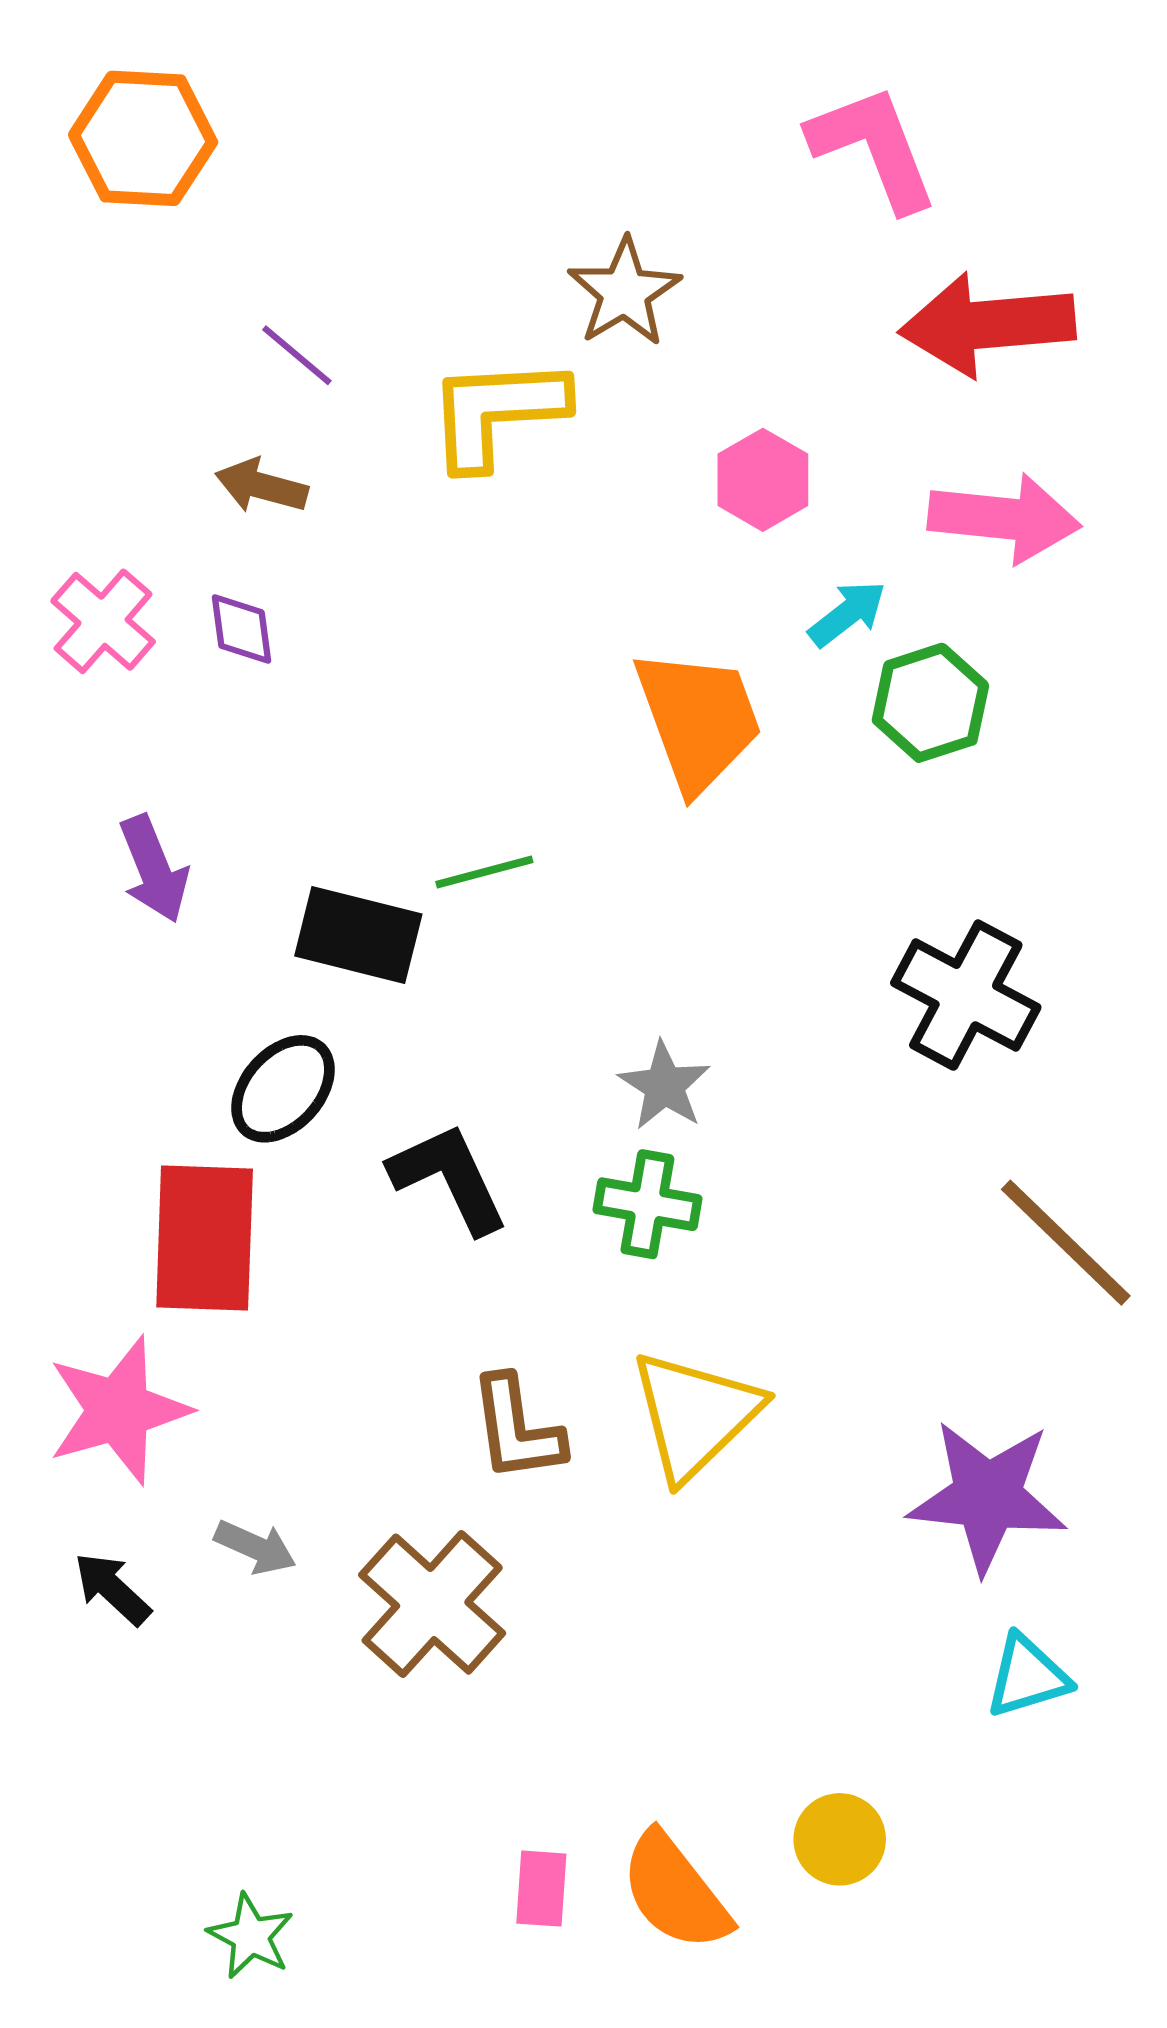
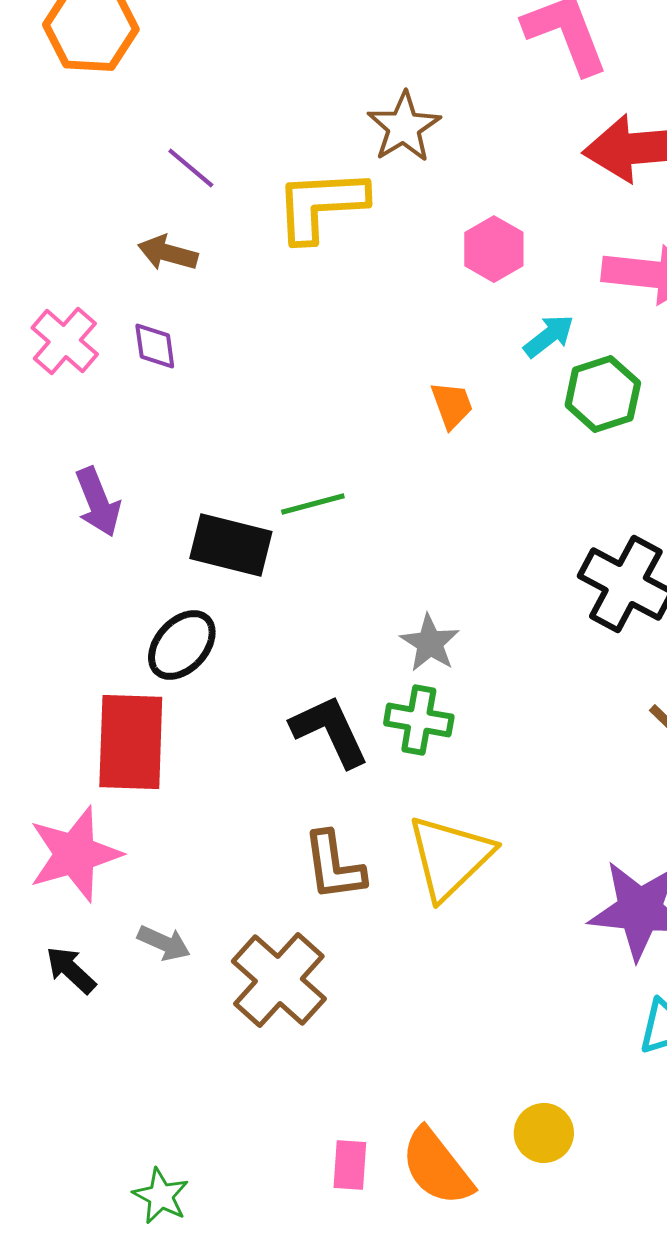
orange trapezoid: (698, 720) -> (452, 405), size x0.5
black L-shape: (449, 1178) -> (330, 731), moved

